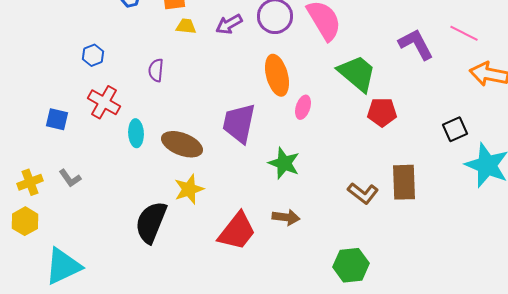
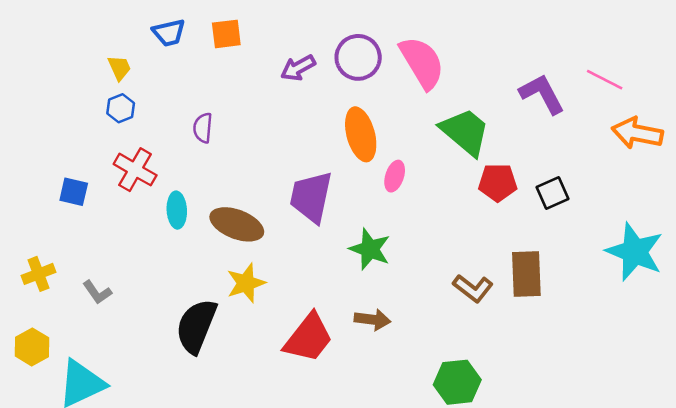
yellow trapezoid: (186, 26) -> (119, 68), moved, turned 60
black square: (455, 129) -> (552, 193), moved
gray L-shape: (70, 178) -> (97, 292), moved
yellow hexagon: (25, 221) -> (32, 347), moved

